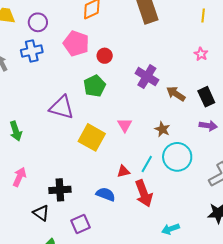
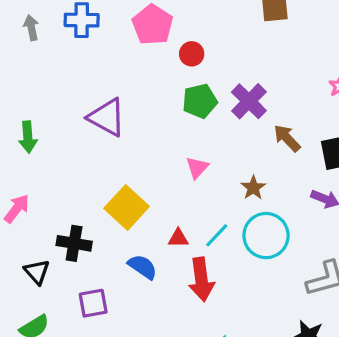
green pentagon: (95, 86) -> (200, 101), moved
yellow square: (92, 137) -> (127, 207), moved

